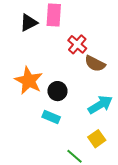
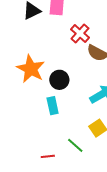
cyan rectangle: (51, 117) -> (53, 106), turned 54

